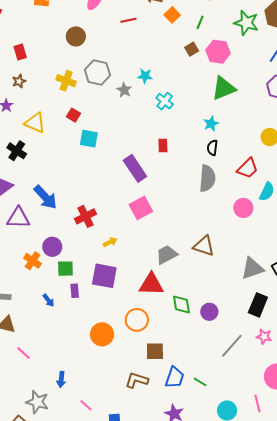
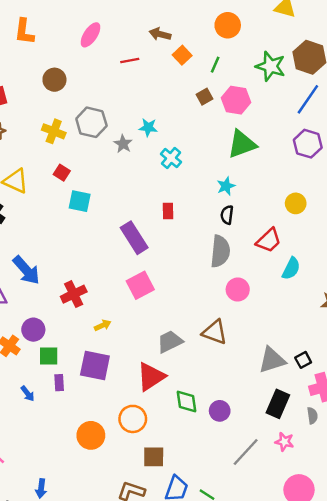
brown circle: (76, 36) -> (54, 80), moved
pink circle: (243, 208) -> (238, 290), moved
red triangle: (151, 284) -> (151, 377), turned -36

